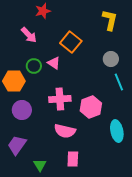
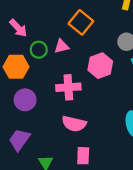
pink arrow: (29, 35) -> (18, 28), moved
pink triangle: (54, 63) -> (62, 46), turned -48
pink hexagon: (91, 107) -> (100, 66), moved

